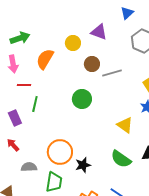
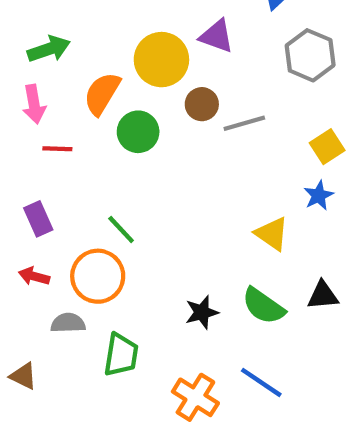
yellow circle: (73, 43) -> (161, 60), size x1.6
green circle: (82, 99) -> (138, 132), moved
green line: (35, 104) -> (121, 229), moved, turned -56
red arrow: (13, 145) -> (34, 276), turned -32
orange circle: (60, 152) -> (98, 276), moved
black star: (83, 165) -> (202, 312), moved

